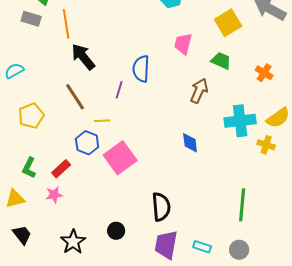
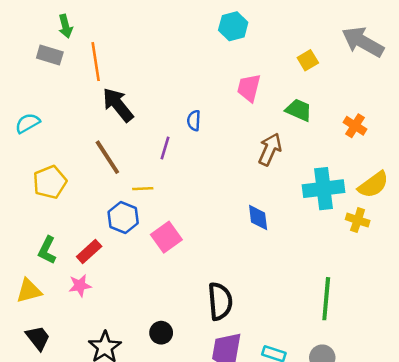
yellow square: (228, 23) -> (308, 60), size x0.6
blue semicircle: (141, 69) -> (194, 121), size x0.6
pink square: (120, 158) -> (166, 237), size x0.7

